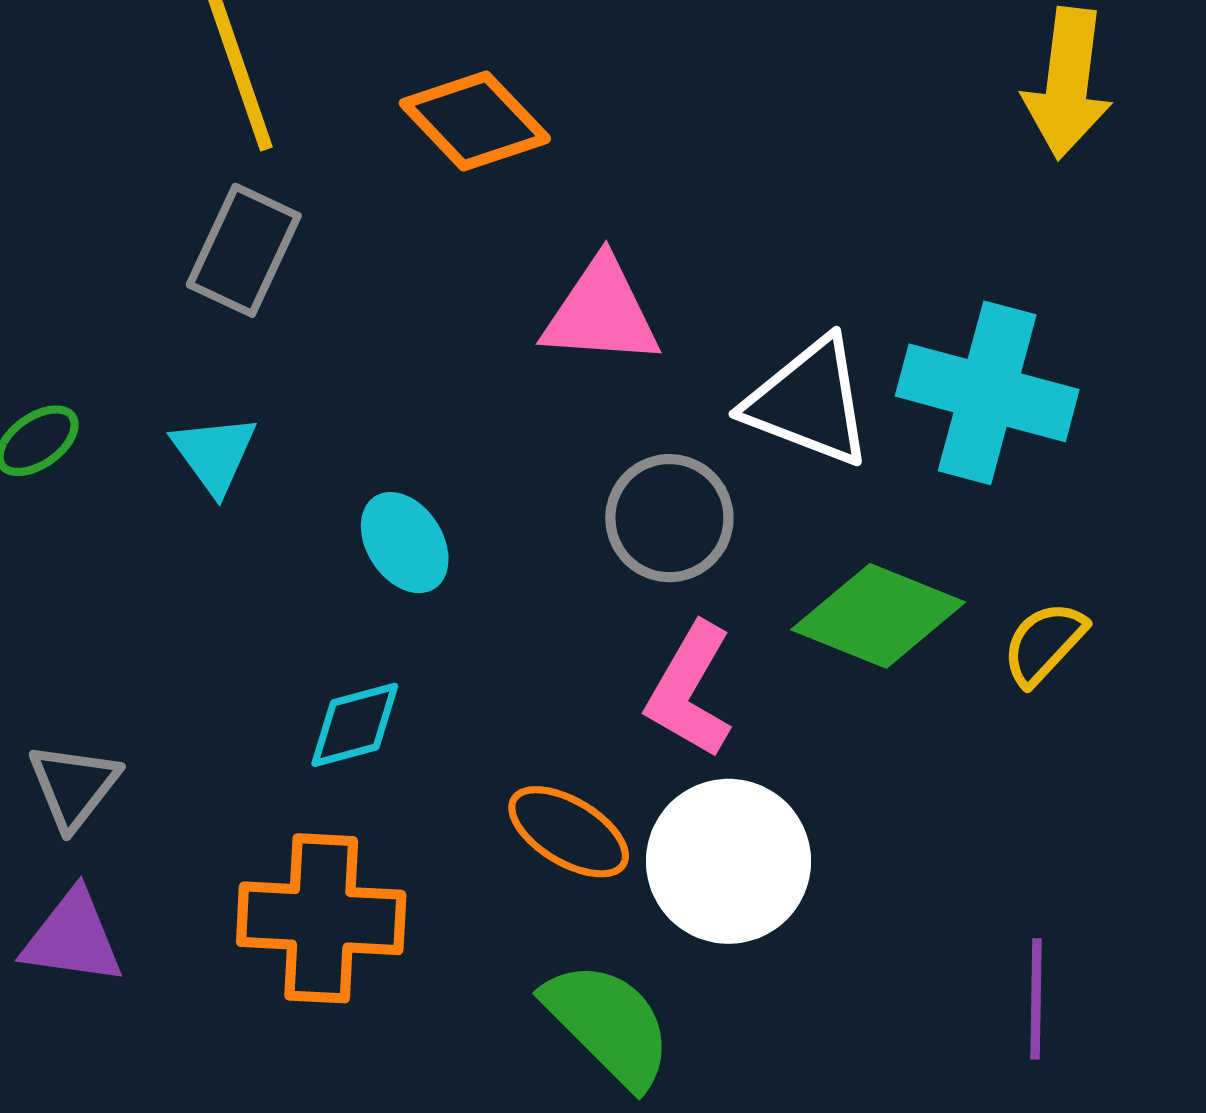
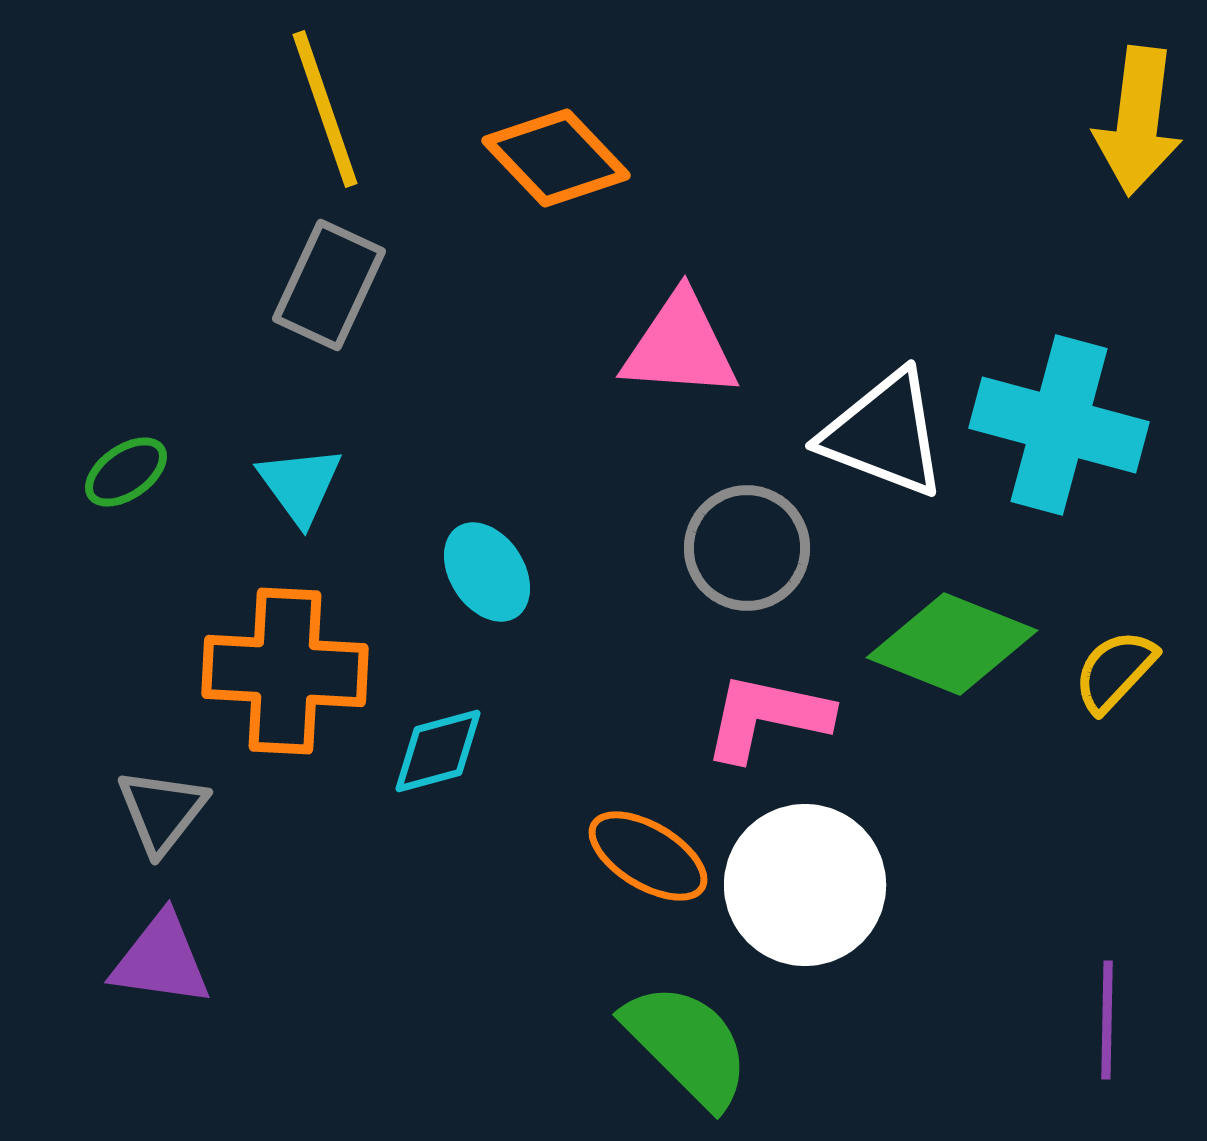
pink L-shape: (690, 690) -> (767, 717), turned 72
orange cross: (321, 918) -> (285, 671), moved

